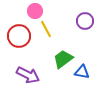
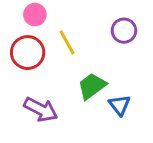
pink circle: (35, 11) -> (35, 15), moved
blue triangle: (82, 72) -> (120, 105), turned 42

